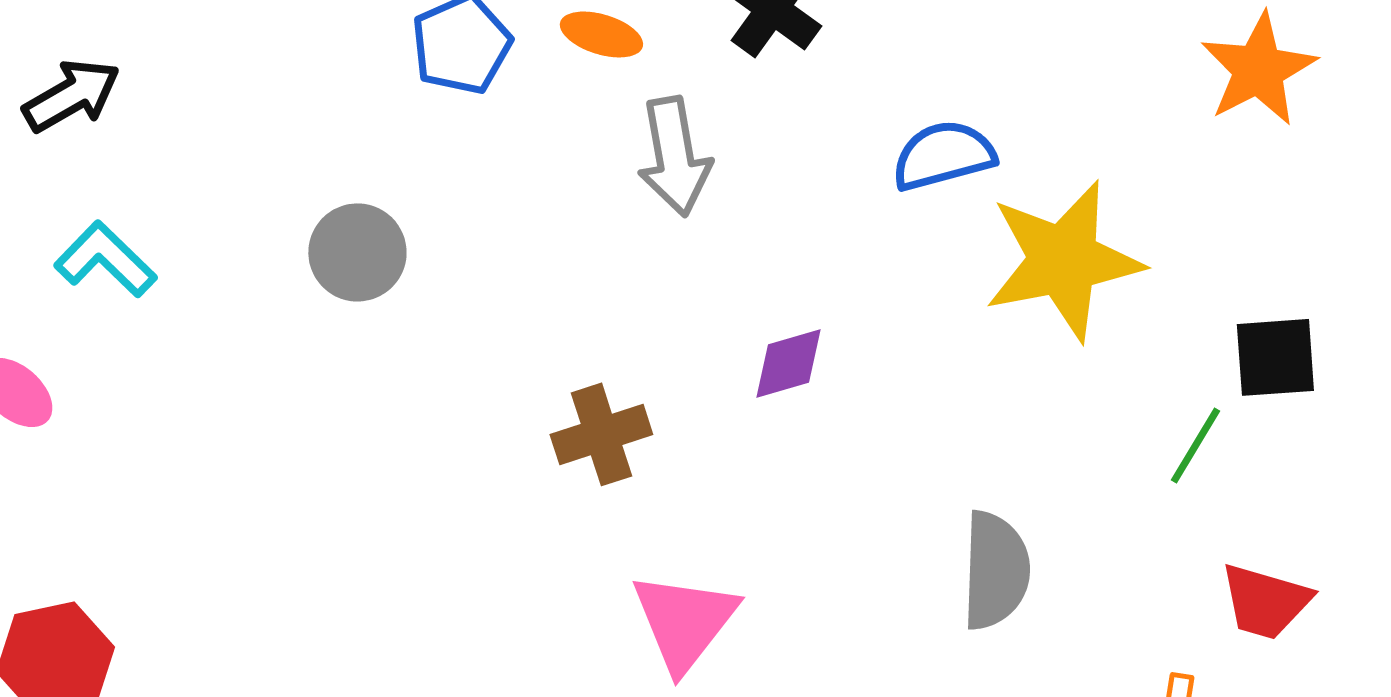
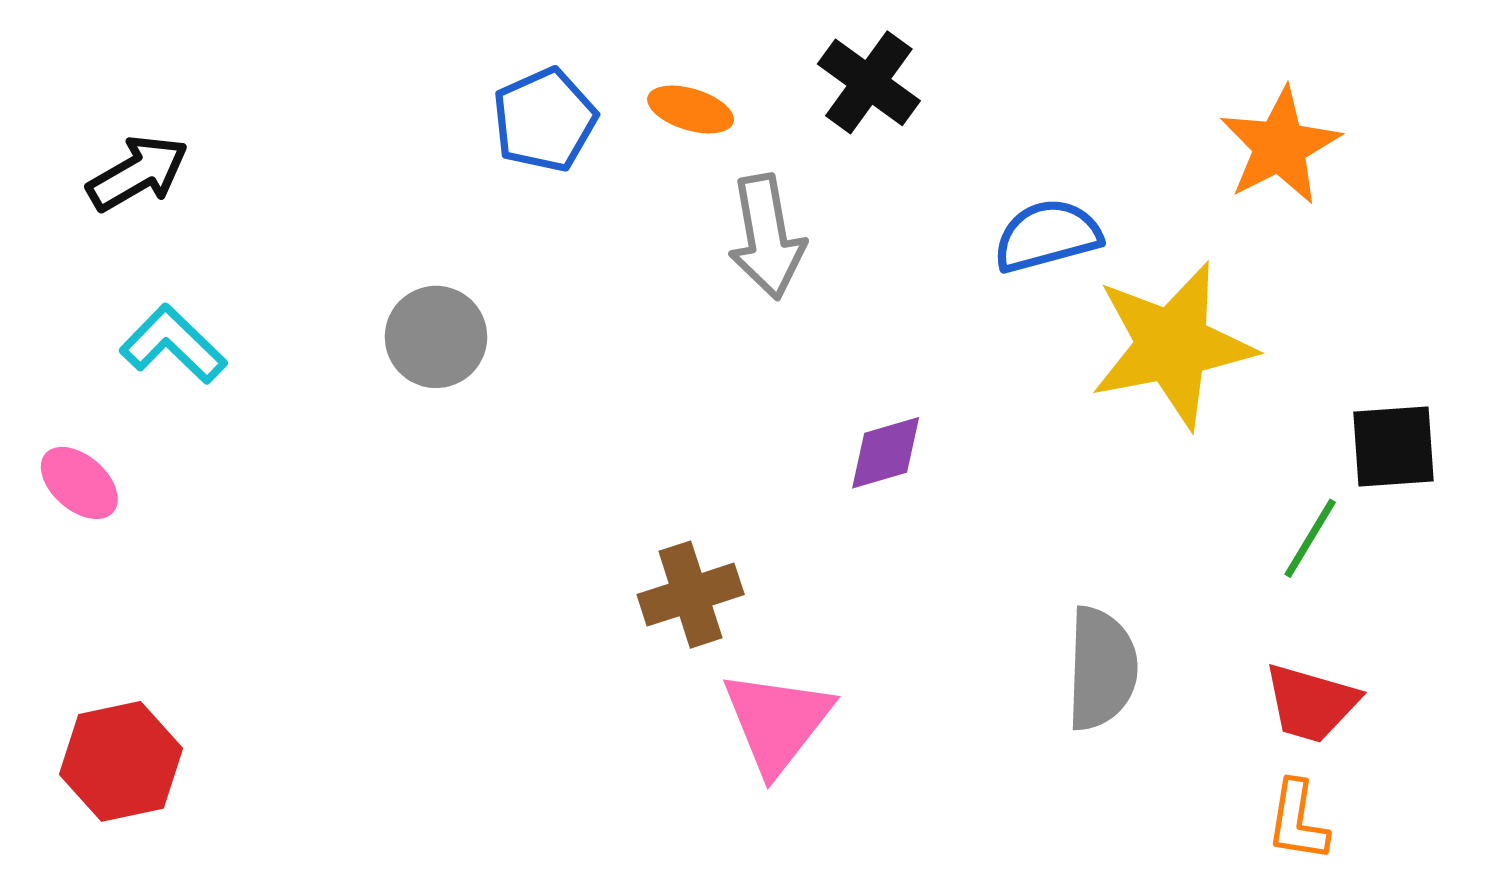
orange star: (1258, 69) -> (1280, 146), moved
brown cross: (601, 434) -> (691, 595), moved
red trapezoid: (1265, 601) -> (1311, 703), moved

